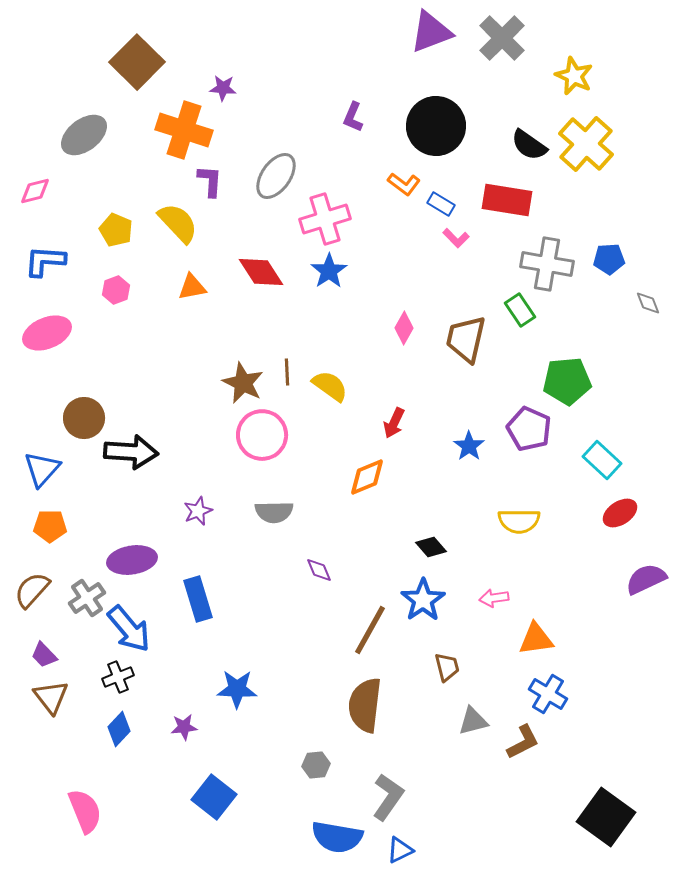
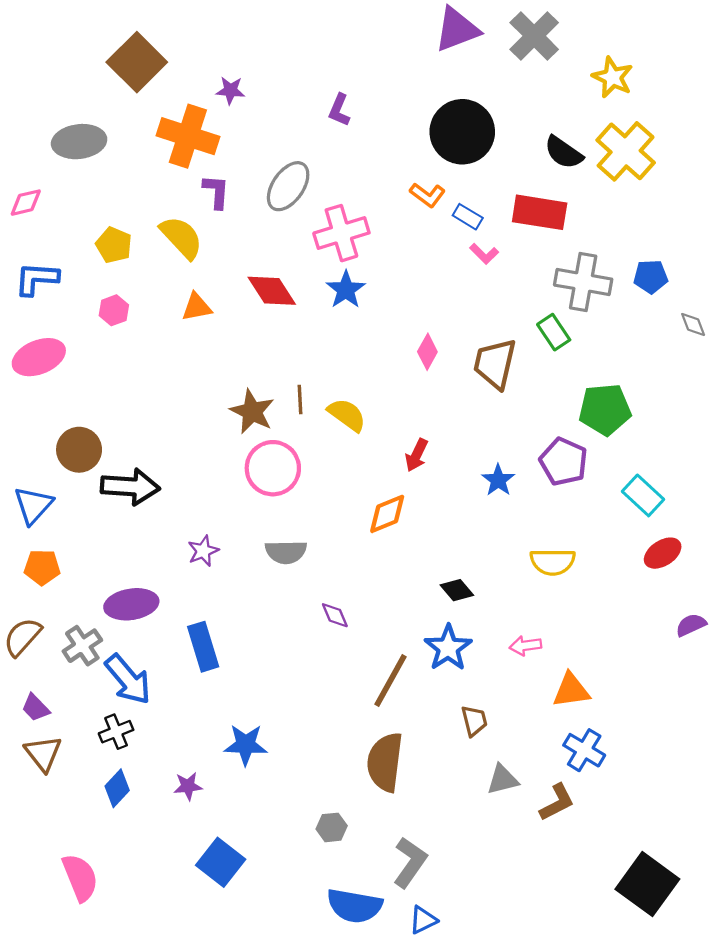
purple L-shape: (353, 117) -> (339, 110), moved
gray ellipse: (84, 135) -> (79, 142), turned 30
purple semicircle: (646, 579) -> (691, 625), size x0.7

